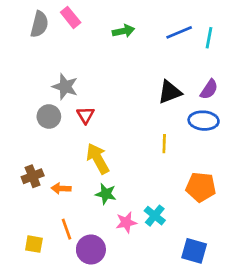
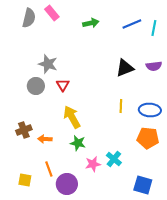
purple semicircle: (209, 89) -> (154, 66), turned 49
blue ellipse: (204, 121) -> (150, 110), moved

